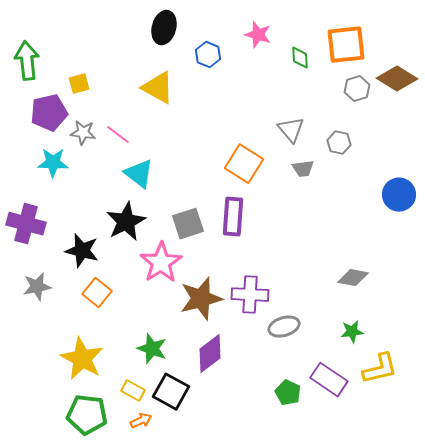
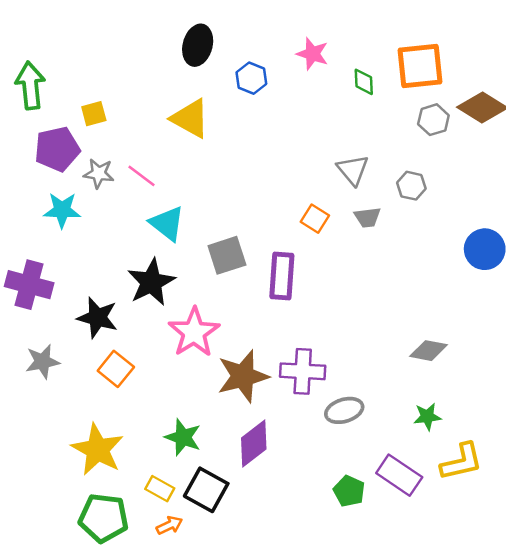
orange square: (244, 164) -> (315, 219), moved, size x0.6
gray square: (188, 224) -> (227, 255), moved

